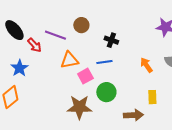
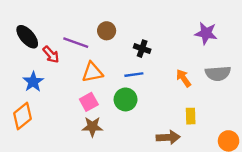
pink square: (85, 76) -> (89, 102), moved
green circle: (106, 92) -> (126, 99), moved
brown star: (79, 107) -> (92, 127), moved, size x0.7

